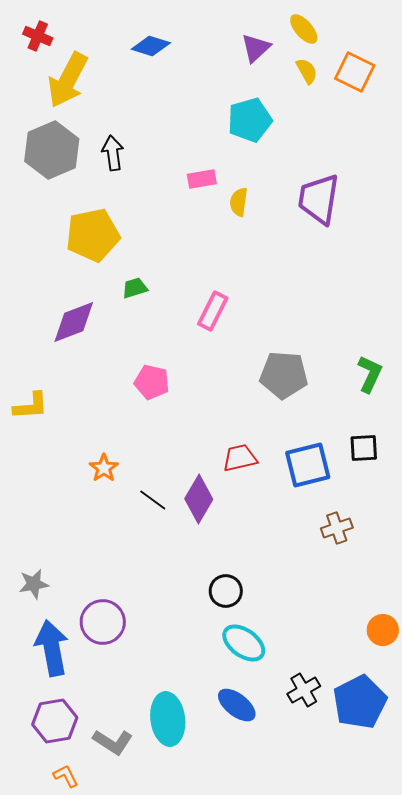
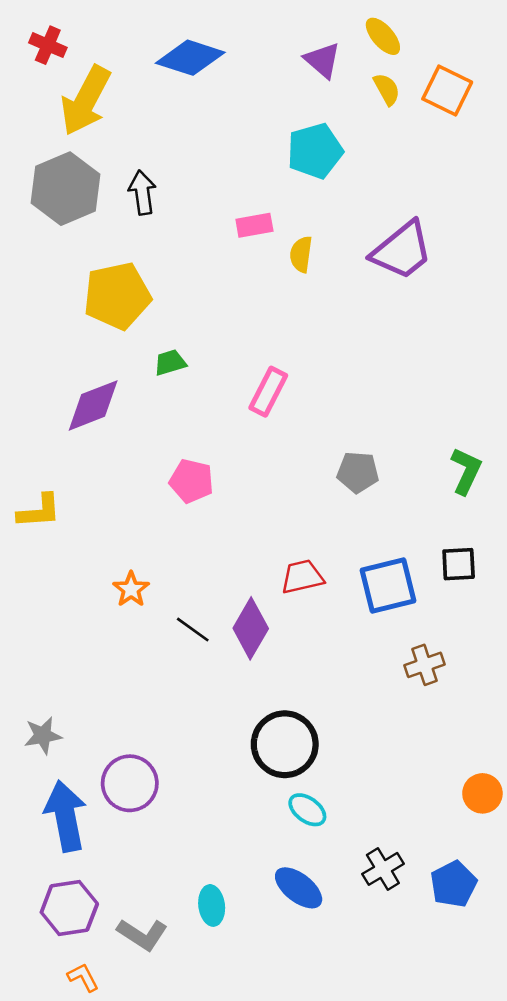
blue diamond: (151, 46) -> (190, 58), size x1.4
purple triangle: (256, 48) -> (322, 60), turned -36
purple trapezoid: (319, 199) -> (402, 250), turned -138
gray pentagon: (284, 375) -> (358, 472), size x0.7
black circle: (226, 591) -> (285, 744), size x1.6
cyan ellipse: (244, 643) -> (307, 810), size x0.7
blue pentagon: (360, 702) -> (453, 884), size x0.7
cyan ellipse: (168, 719) -> (212, 905), size x0.6

